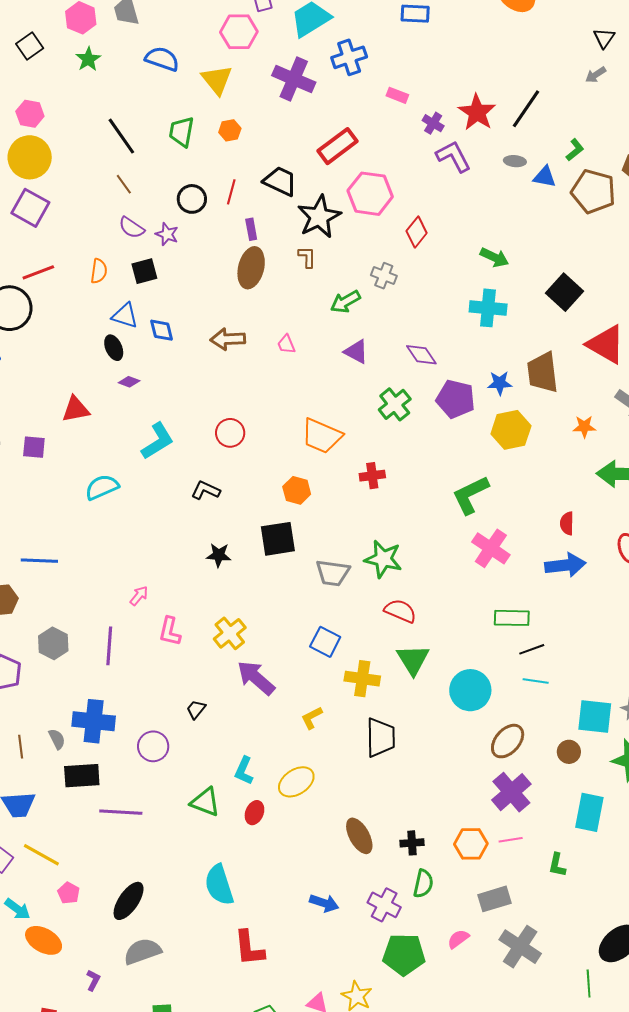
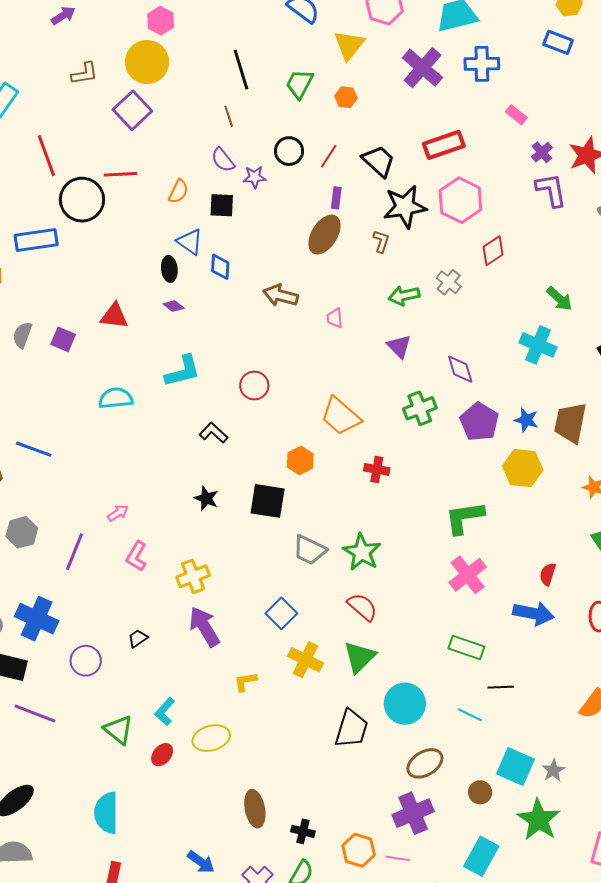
purple star: (167, 234) -> (255, 177), turned 30
black line: (532, 649) -> (501, 687), moved
black trapezoid: (380, 737) -> (351, 729), moved

